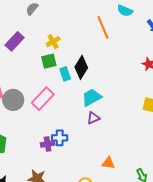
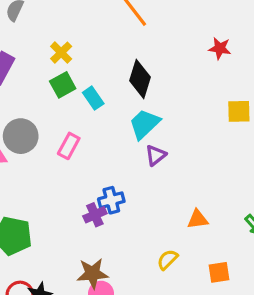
black diamond: (81, 67) -> (140, 79), moved
pink rectangle: (43, 99) -> (69, 146), size x0.7
gray circle: (13, 100) -> (21, 136), moved

